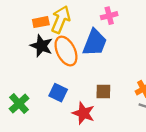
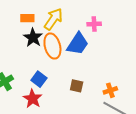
orange rectangle: (41, 22) -> (27, 18), moved
red star: (83, 113) -> (33, 99), moved

